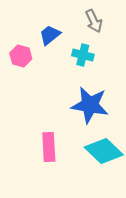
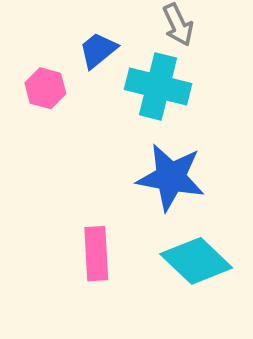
cyan cross: (83, 55) -> (158, 86), size x1.6

